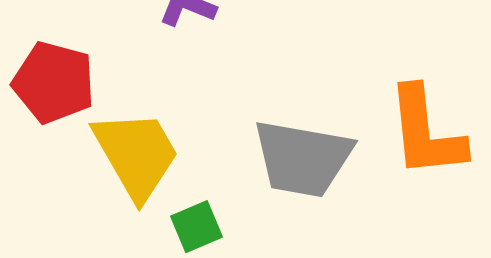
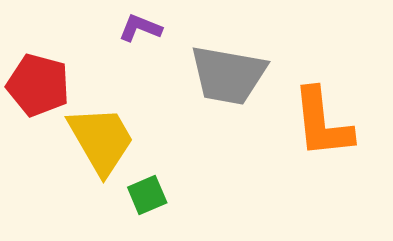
gray trapezoid: (303, 158) -> (228, 75), moved

